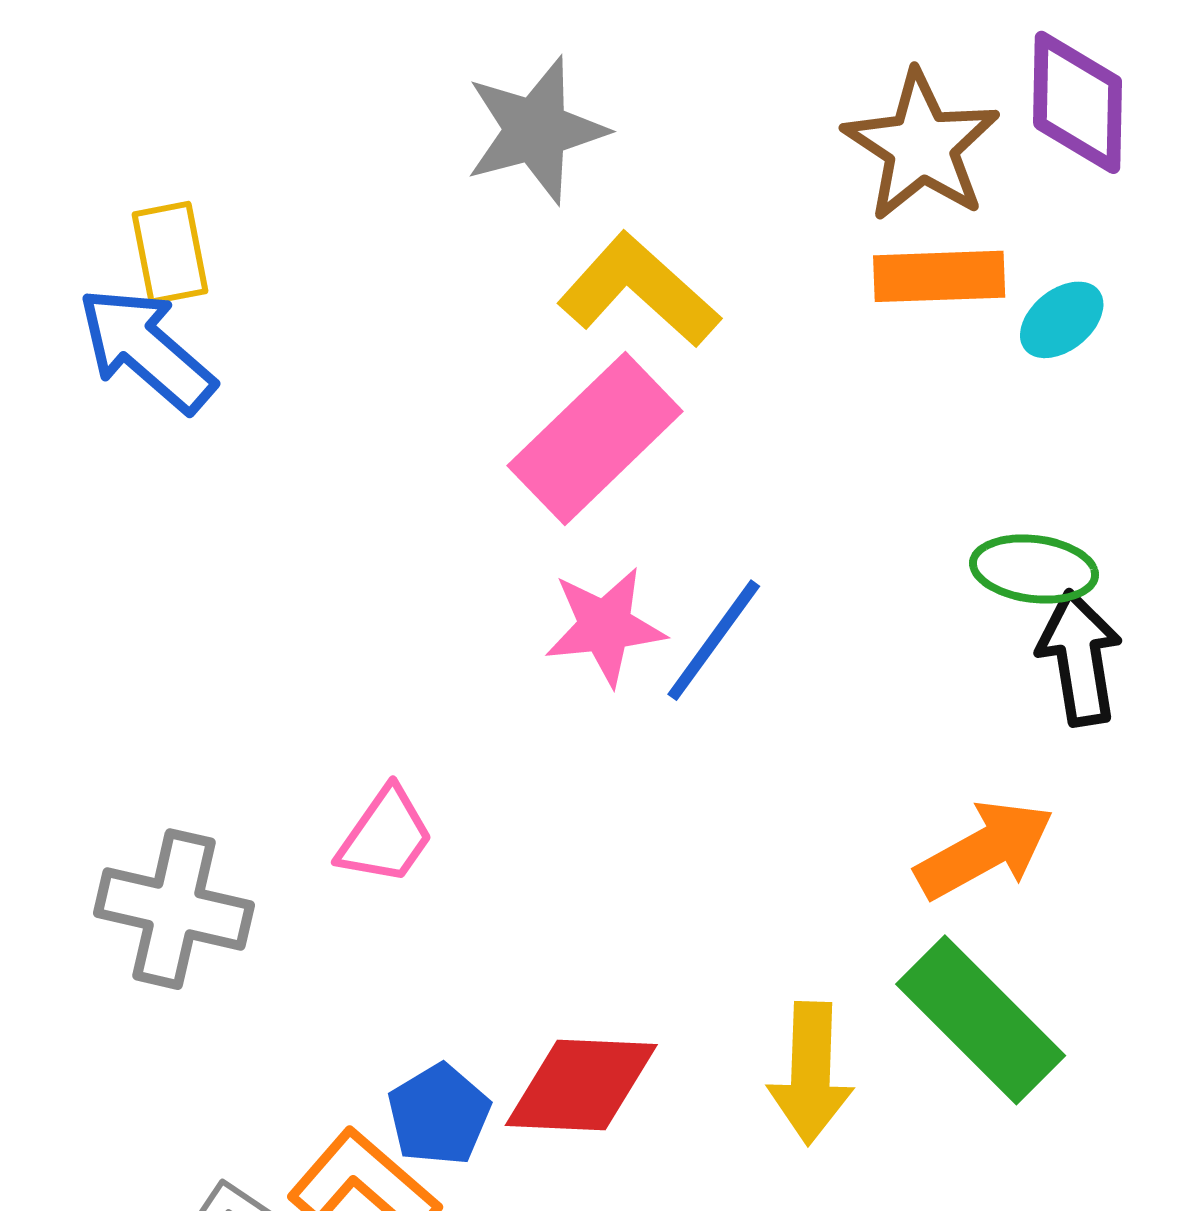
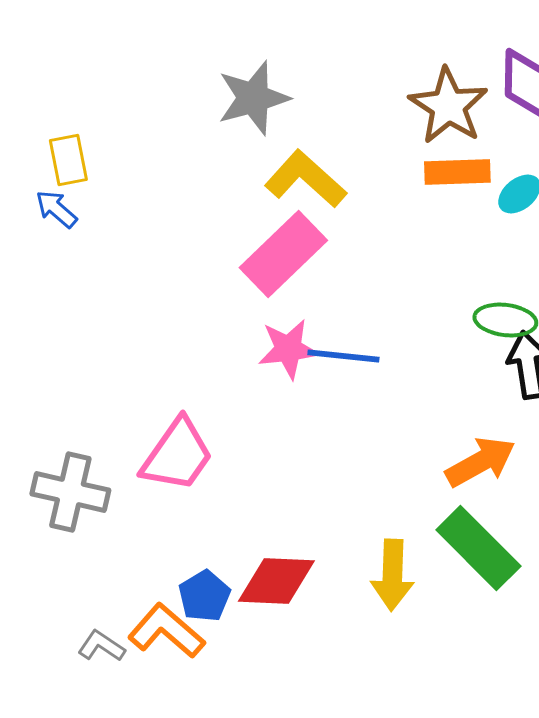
blue arrow: (146, 350) -> (56, 209), size x0.6
blue line: (714, 640) -> (343, 356), turned 60
pink trapezoid: (386, 836) -> (177, 455), size x1.5

